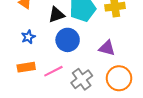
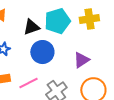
purple triangle: (107, 48) -> (81, 60), turned -48

